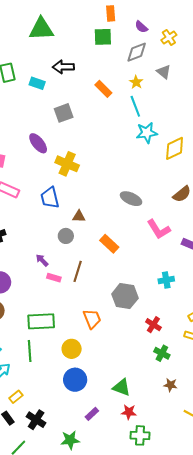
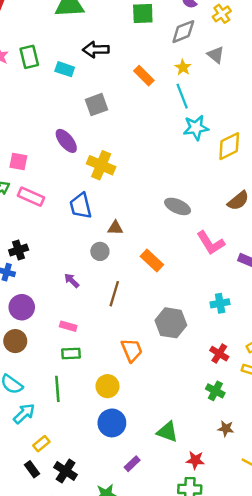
pink rectangle: (54, 278) -> (68, 326), moved
green rectangle: (41, 321) -> (71, 354), size x0.6
red cross: (153, 325) -> (219, 354), moved
red star: (129, 412) -> (195, 460), moved

